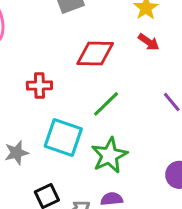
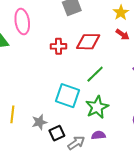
red cross: (39, 85) -> (58, 46), moved
gray star: (16, 153) -> (39, 122), moved

